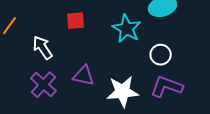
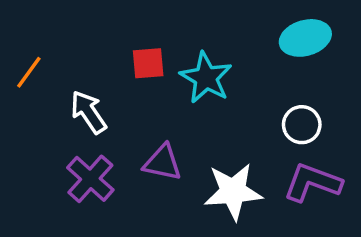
cyan star: (127, 29) -> (206, 78), moved

